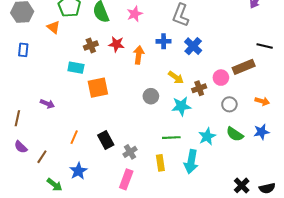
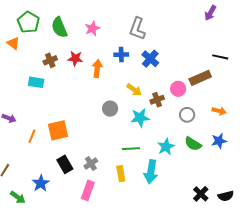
orange square: (98, 88) -> (58, 130), moved
orange line: (74, 137) -> (32, 136), moved
black rectangle: (106, 140) -> (65, 164), moved

